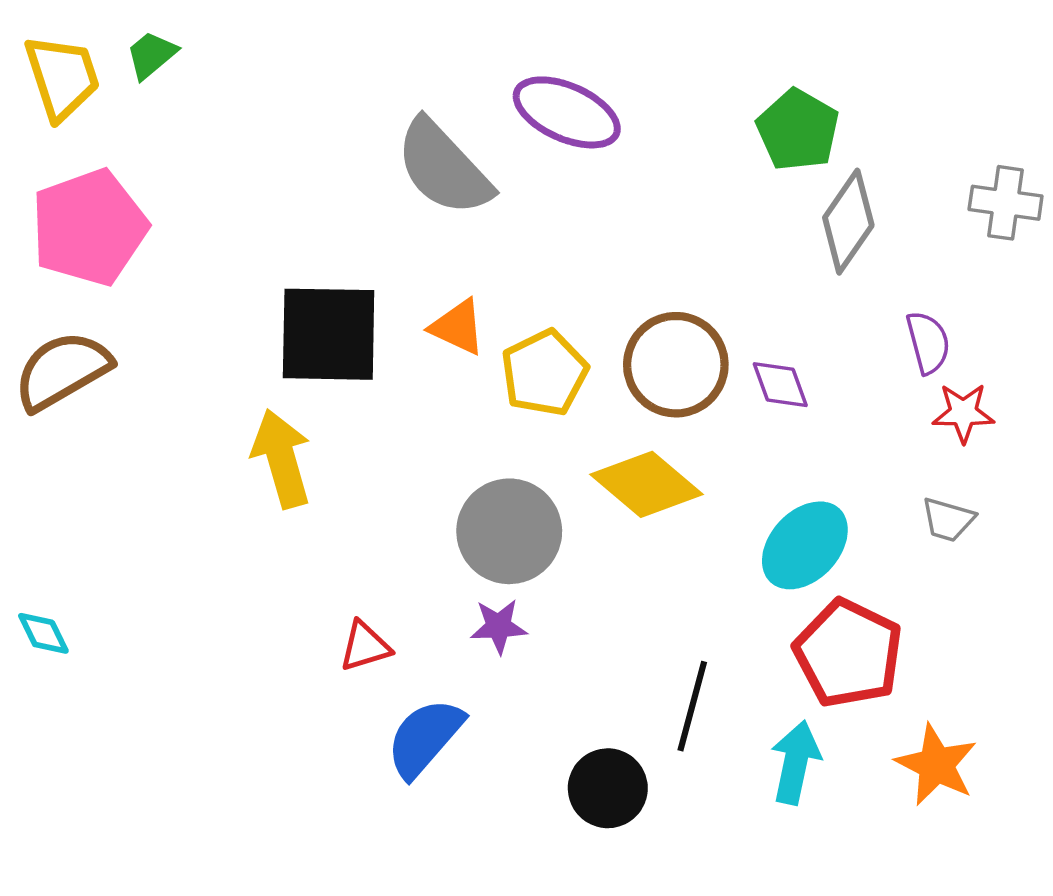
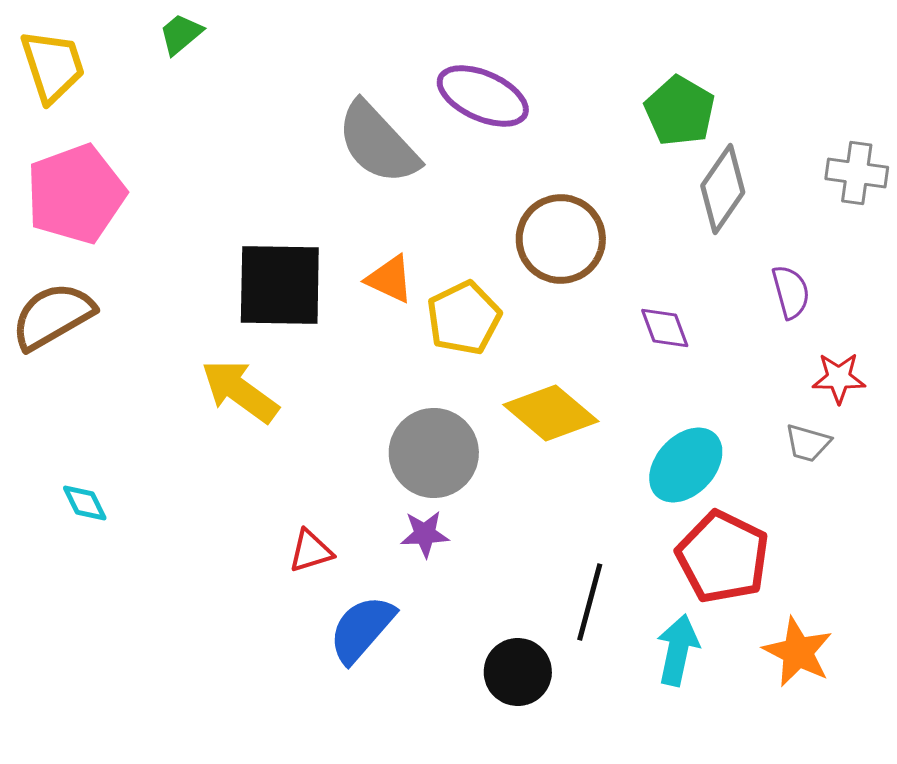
green trapezoid: (151, 55) -> (181, 34), moved
brown circle: (676, 365) -> (561, 239), moved
red star: (963, 413) -> (839, 378), moved
yellow arrow: (282, 459) -> (240, 391), turned -38
cyan diamond: (43, 633) -> (85, 503), moved

